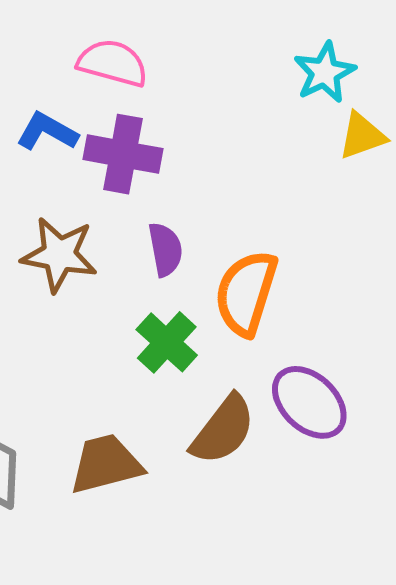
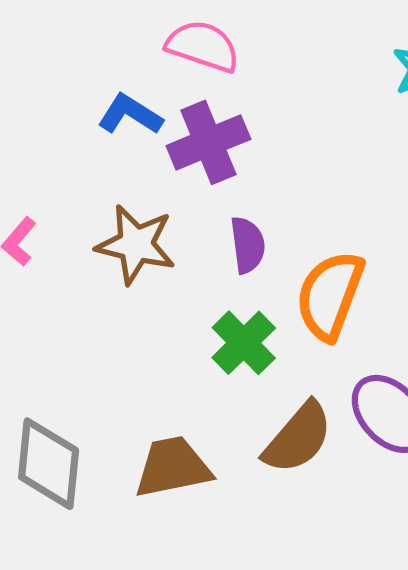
purple cross: (123, 154) -> (208, 142), turned -36

